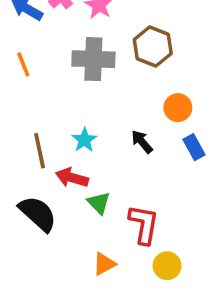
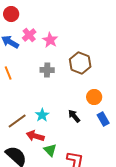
gray cross: (93, 59) -> (47, 70), size x0.6
brown line: (40, 151) -> (17, 121), turned 66

